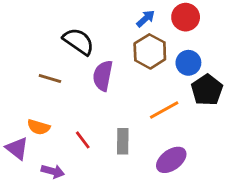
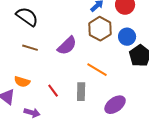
black semicircle: (79, 41) -> (27, 17), moved
purple semicircle: (103, 76) -> (67, 46), turned -145
orange line: (164, 110) -> (97, 70), moved, turned 60

